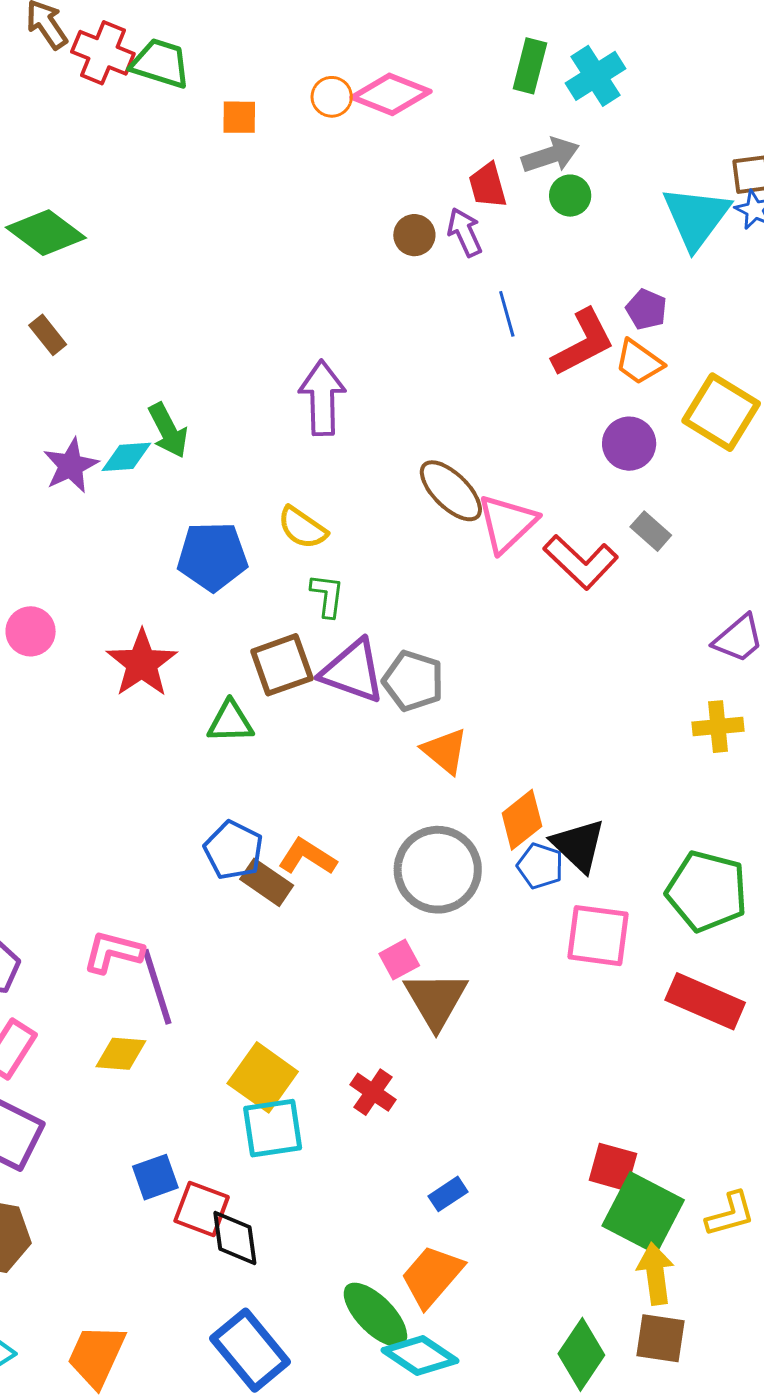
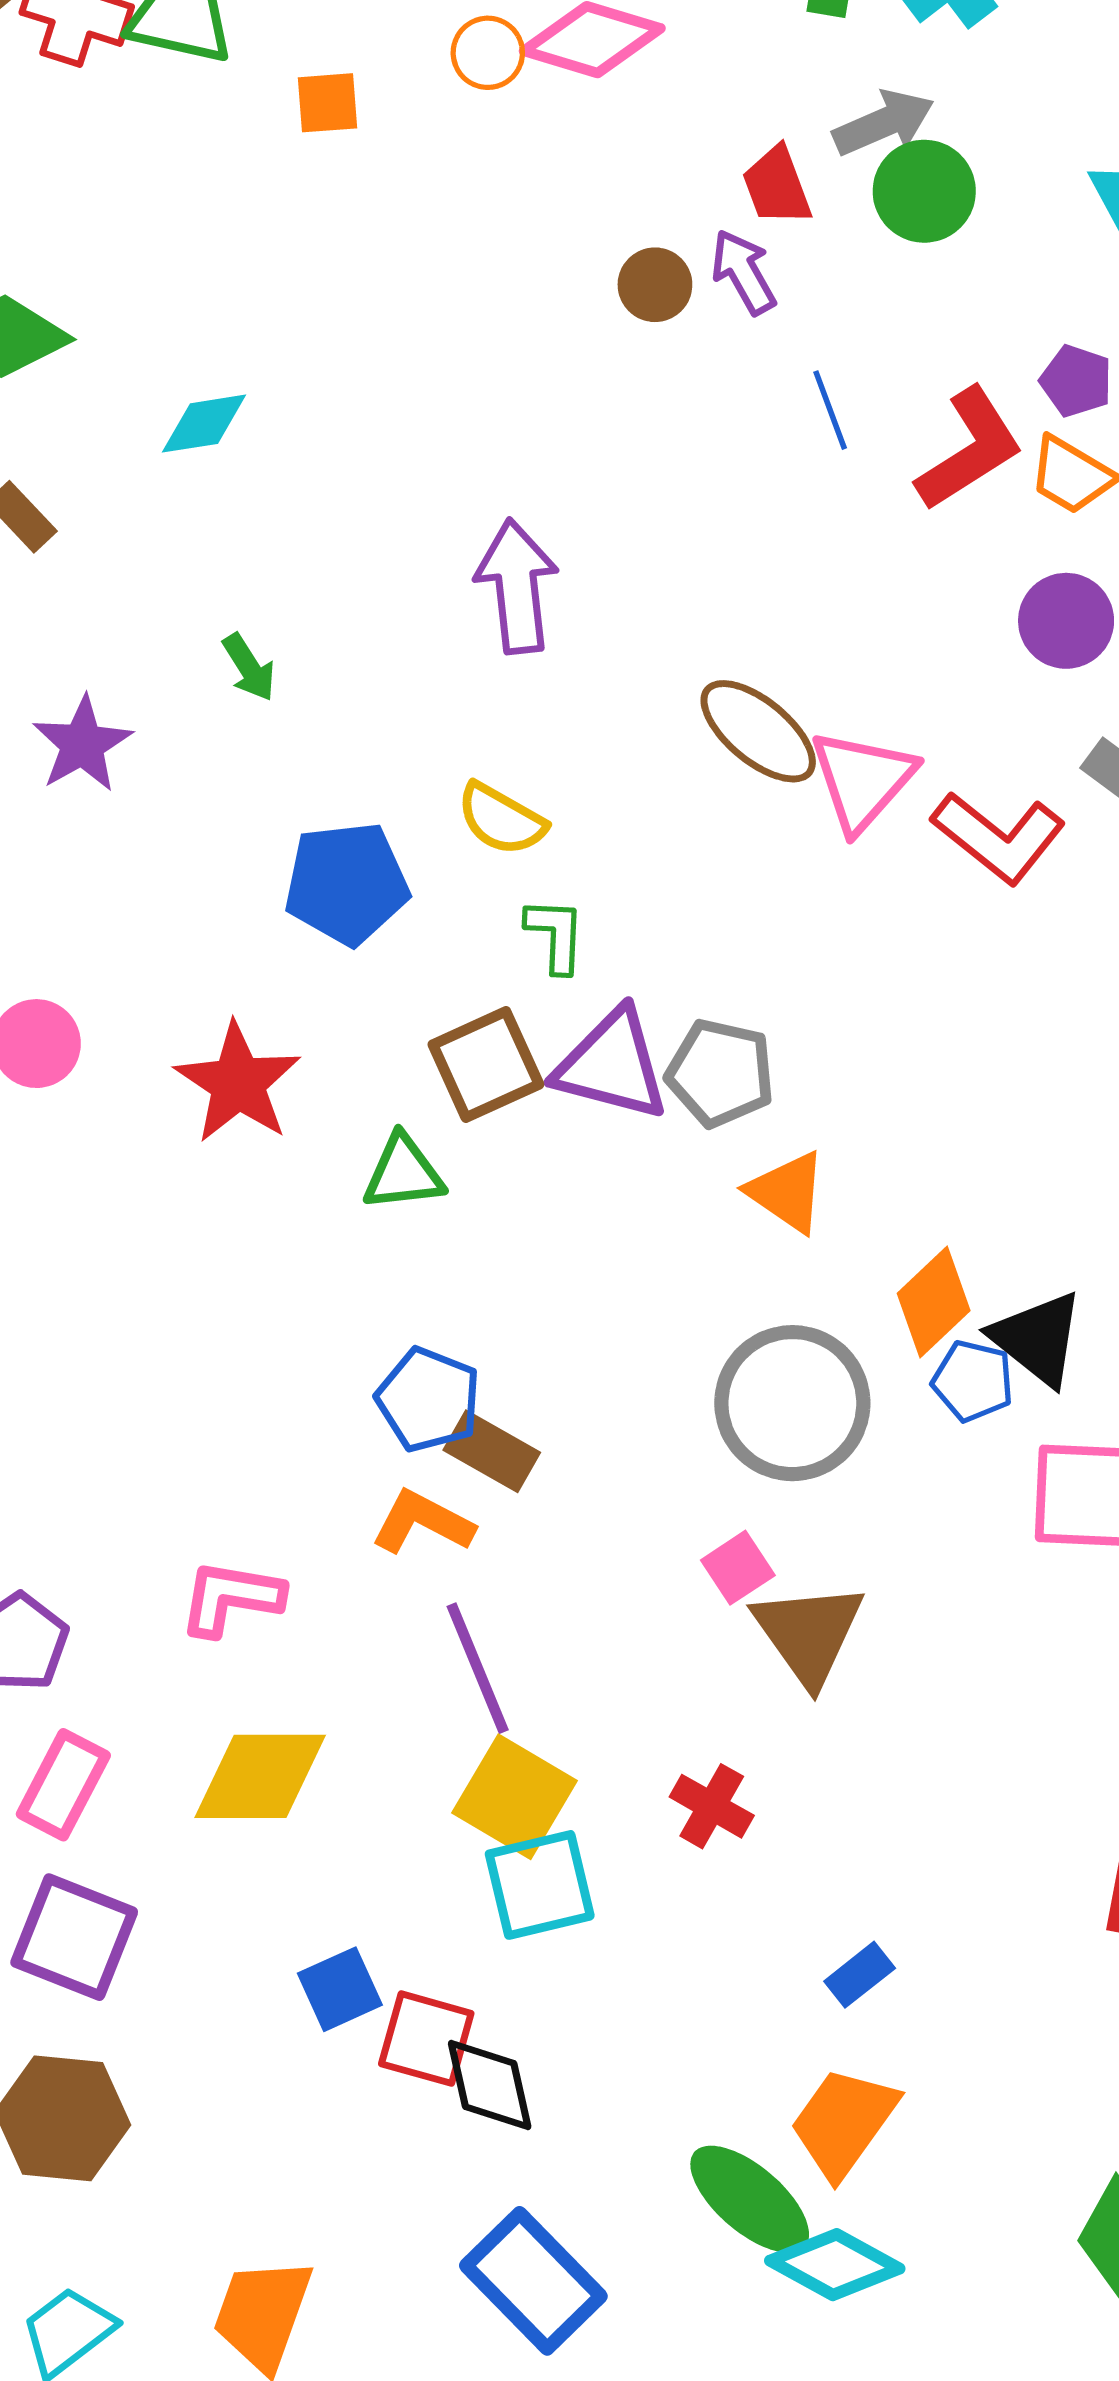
green circle: (570, 196) -> (924, 191), size x1.4
green arrow: (168, 430) -> (249, 667), size x0.7
cyan diamond: (126, 457) -> (204, 424), moved
orange L-shape: (307, 857) -> (423, 1522), moved
purple line: (157, 987) -> (478, 1668), moved
yellow diamond: (121, 1054) -> (260, 1776), size x1.5

